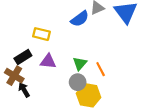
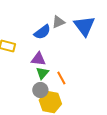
purple triangle: (48, 61) -> (38, 59), moved

